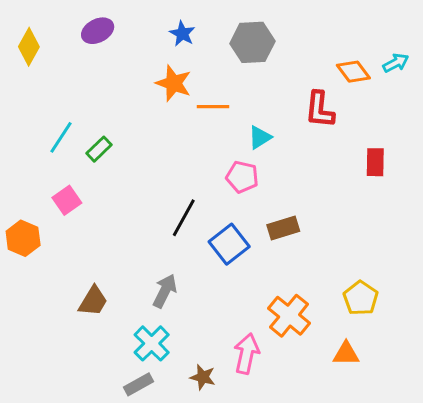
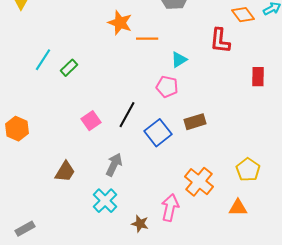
pink square: (67, 200) -> (91, 121), moved
gray rectangle: (138, 384) -> (25, 229), moved

